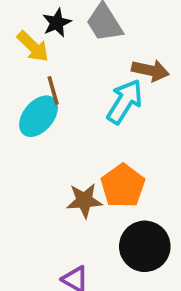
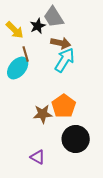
black star: (57, 23) -> (38, 26), moved
brown arrow: (150, 70) -> (61, 43), moved

